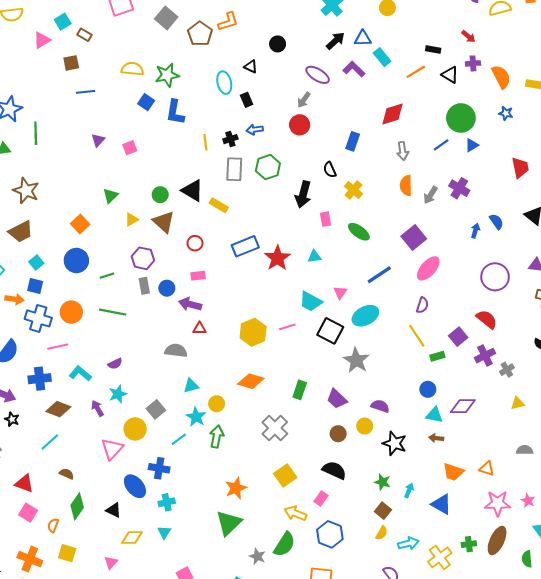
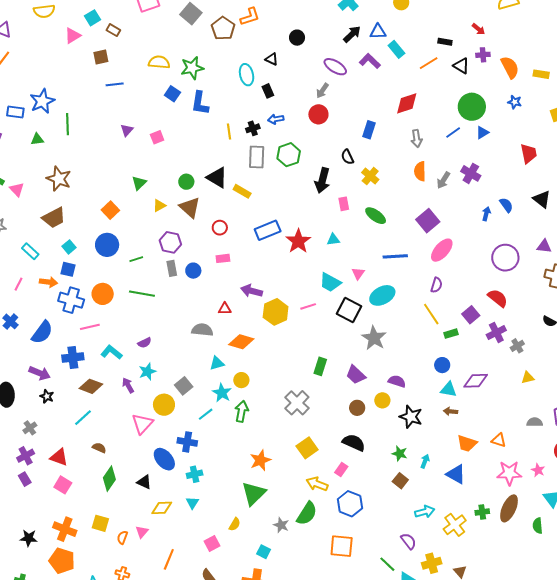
blue line: (379, 275) -> (395, 256), turned 30
purple arrow: (190, 304) -> (252, 291), moved
orange diamond: (251, 381) -> (241, 342), moved
orange semicircle: (53, 525) -> (122, 537), moved
yellow semicircle: (382, 533) -> (235, 524), moved

